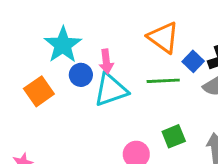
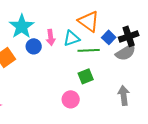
cyan triangle: (111, 90) -> (72, 38), moved, size x0.7
green square: (174, 136) -> (86, 76), moved

